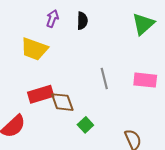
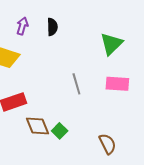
green triangle: (143, 24) -> (111, 44), moved
brown diamond: (62, 102) -> (37, 126), moved

